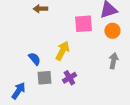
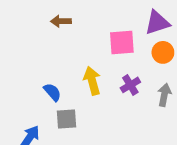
yellow arrow: (62, 51) -> (92, 81), turned -42
purple cross: (69, 78) -> (130, 85), moved

